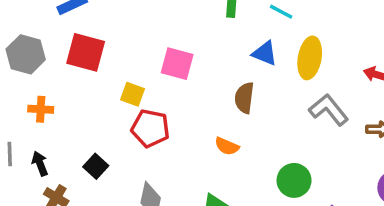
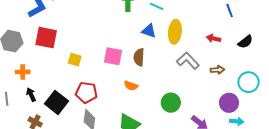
pink square: (177, 64) -> (113, 56), moved
red pentagon: (150, 128) -> (86, 93), moved
black arrow: (40, 164) -> (31, 95), moved
black square: (96, 166) -> (57, 102), size x1.6

